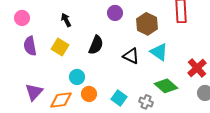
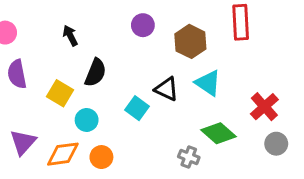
black semicircle: (96, 45) -> (95, 73), moved
yellow square: (60, 47) -> (60, 93), moved
orange circle: (89, 94) -> (101, 157), moved
cyan square: (119, 98) -> (137, 108), moved

